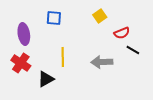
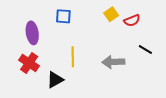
red semicircle: (122, 33) -> (132, 20), moved

